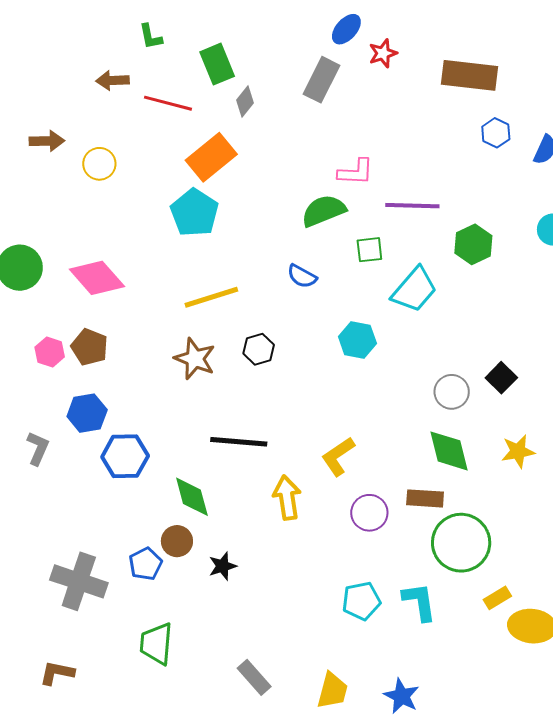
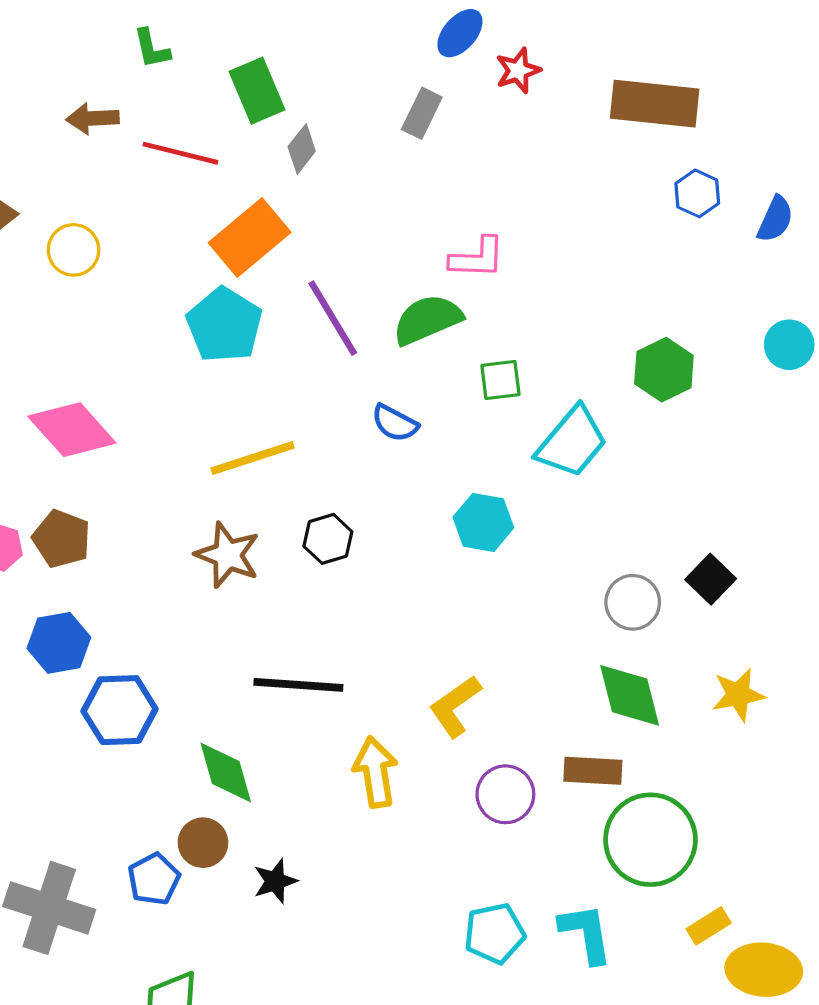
gray rectangle: (322, 80) -> (422, 113), size x0.7
purple line: (412, 206) -> (333, 318), moved, turned 58

